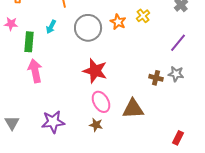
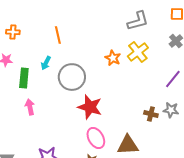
yellow cross: (143, 16) -> (138, 52), size x1.5
gray circle: (88, 28) -> (72, 77), moved
pink arrow: (35, 71) -> (30, 107), size x0.7

